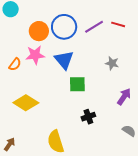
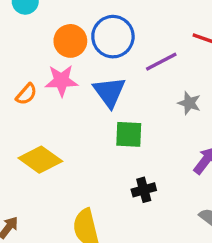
purple line: (94, 27) -> (161, 62), moved

